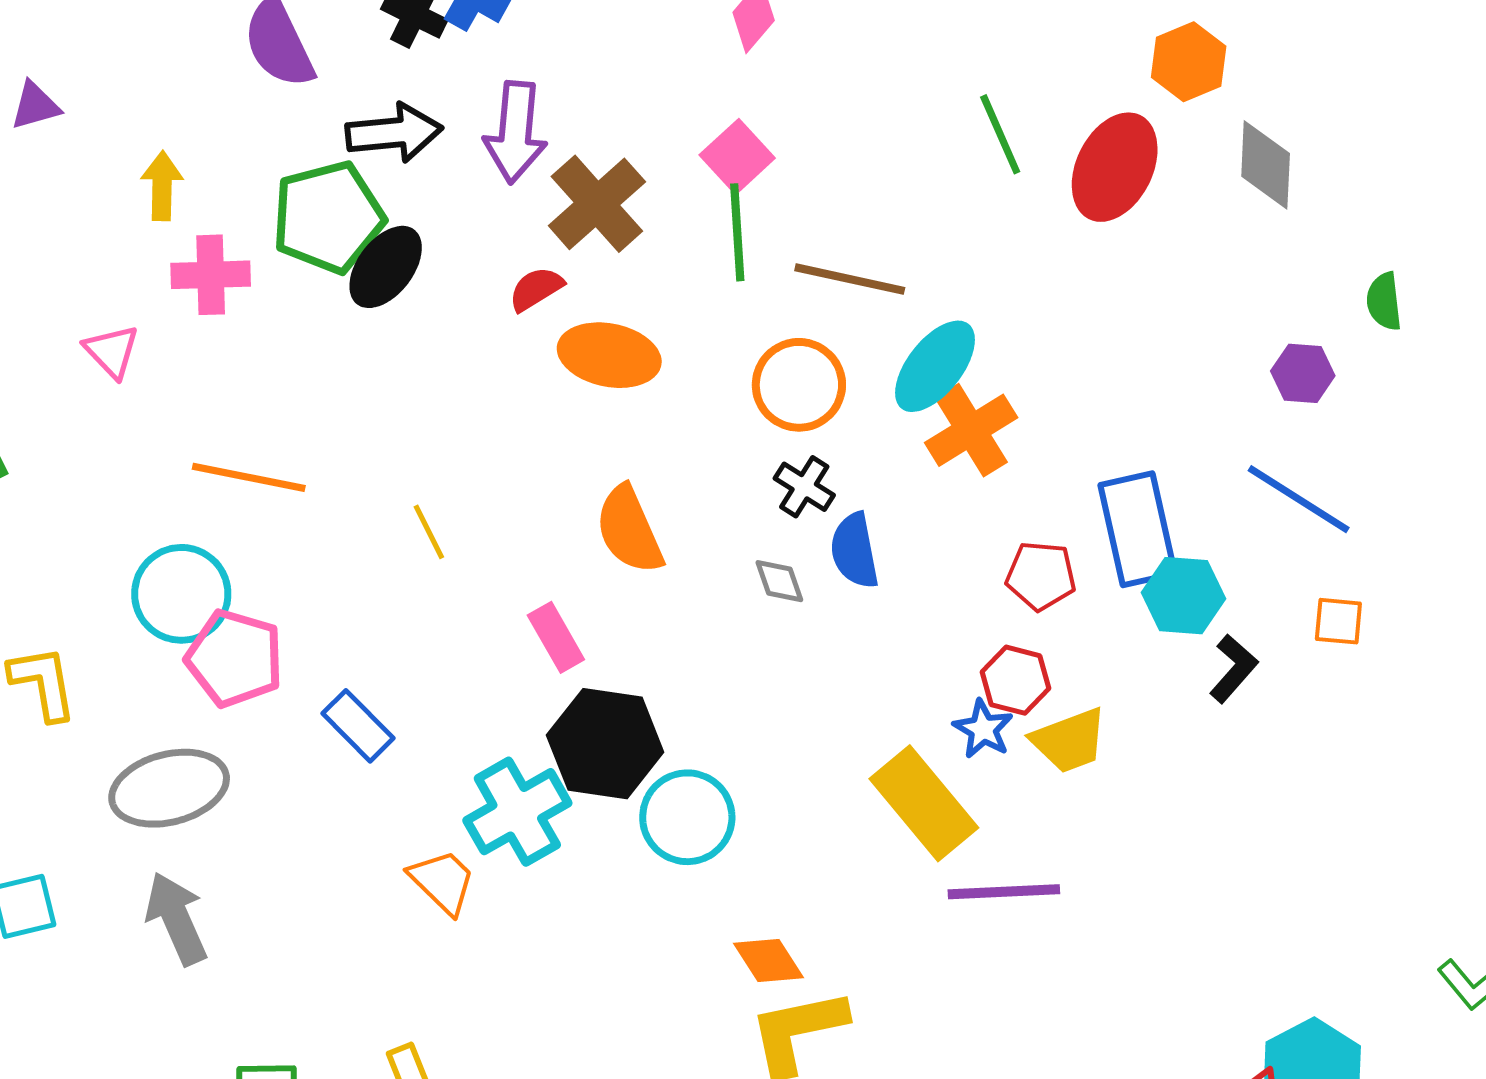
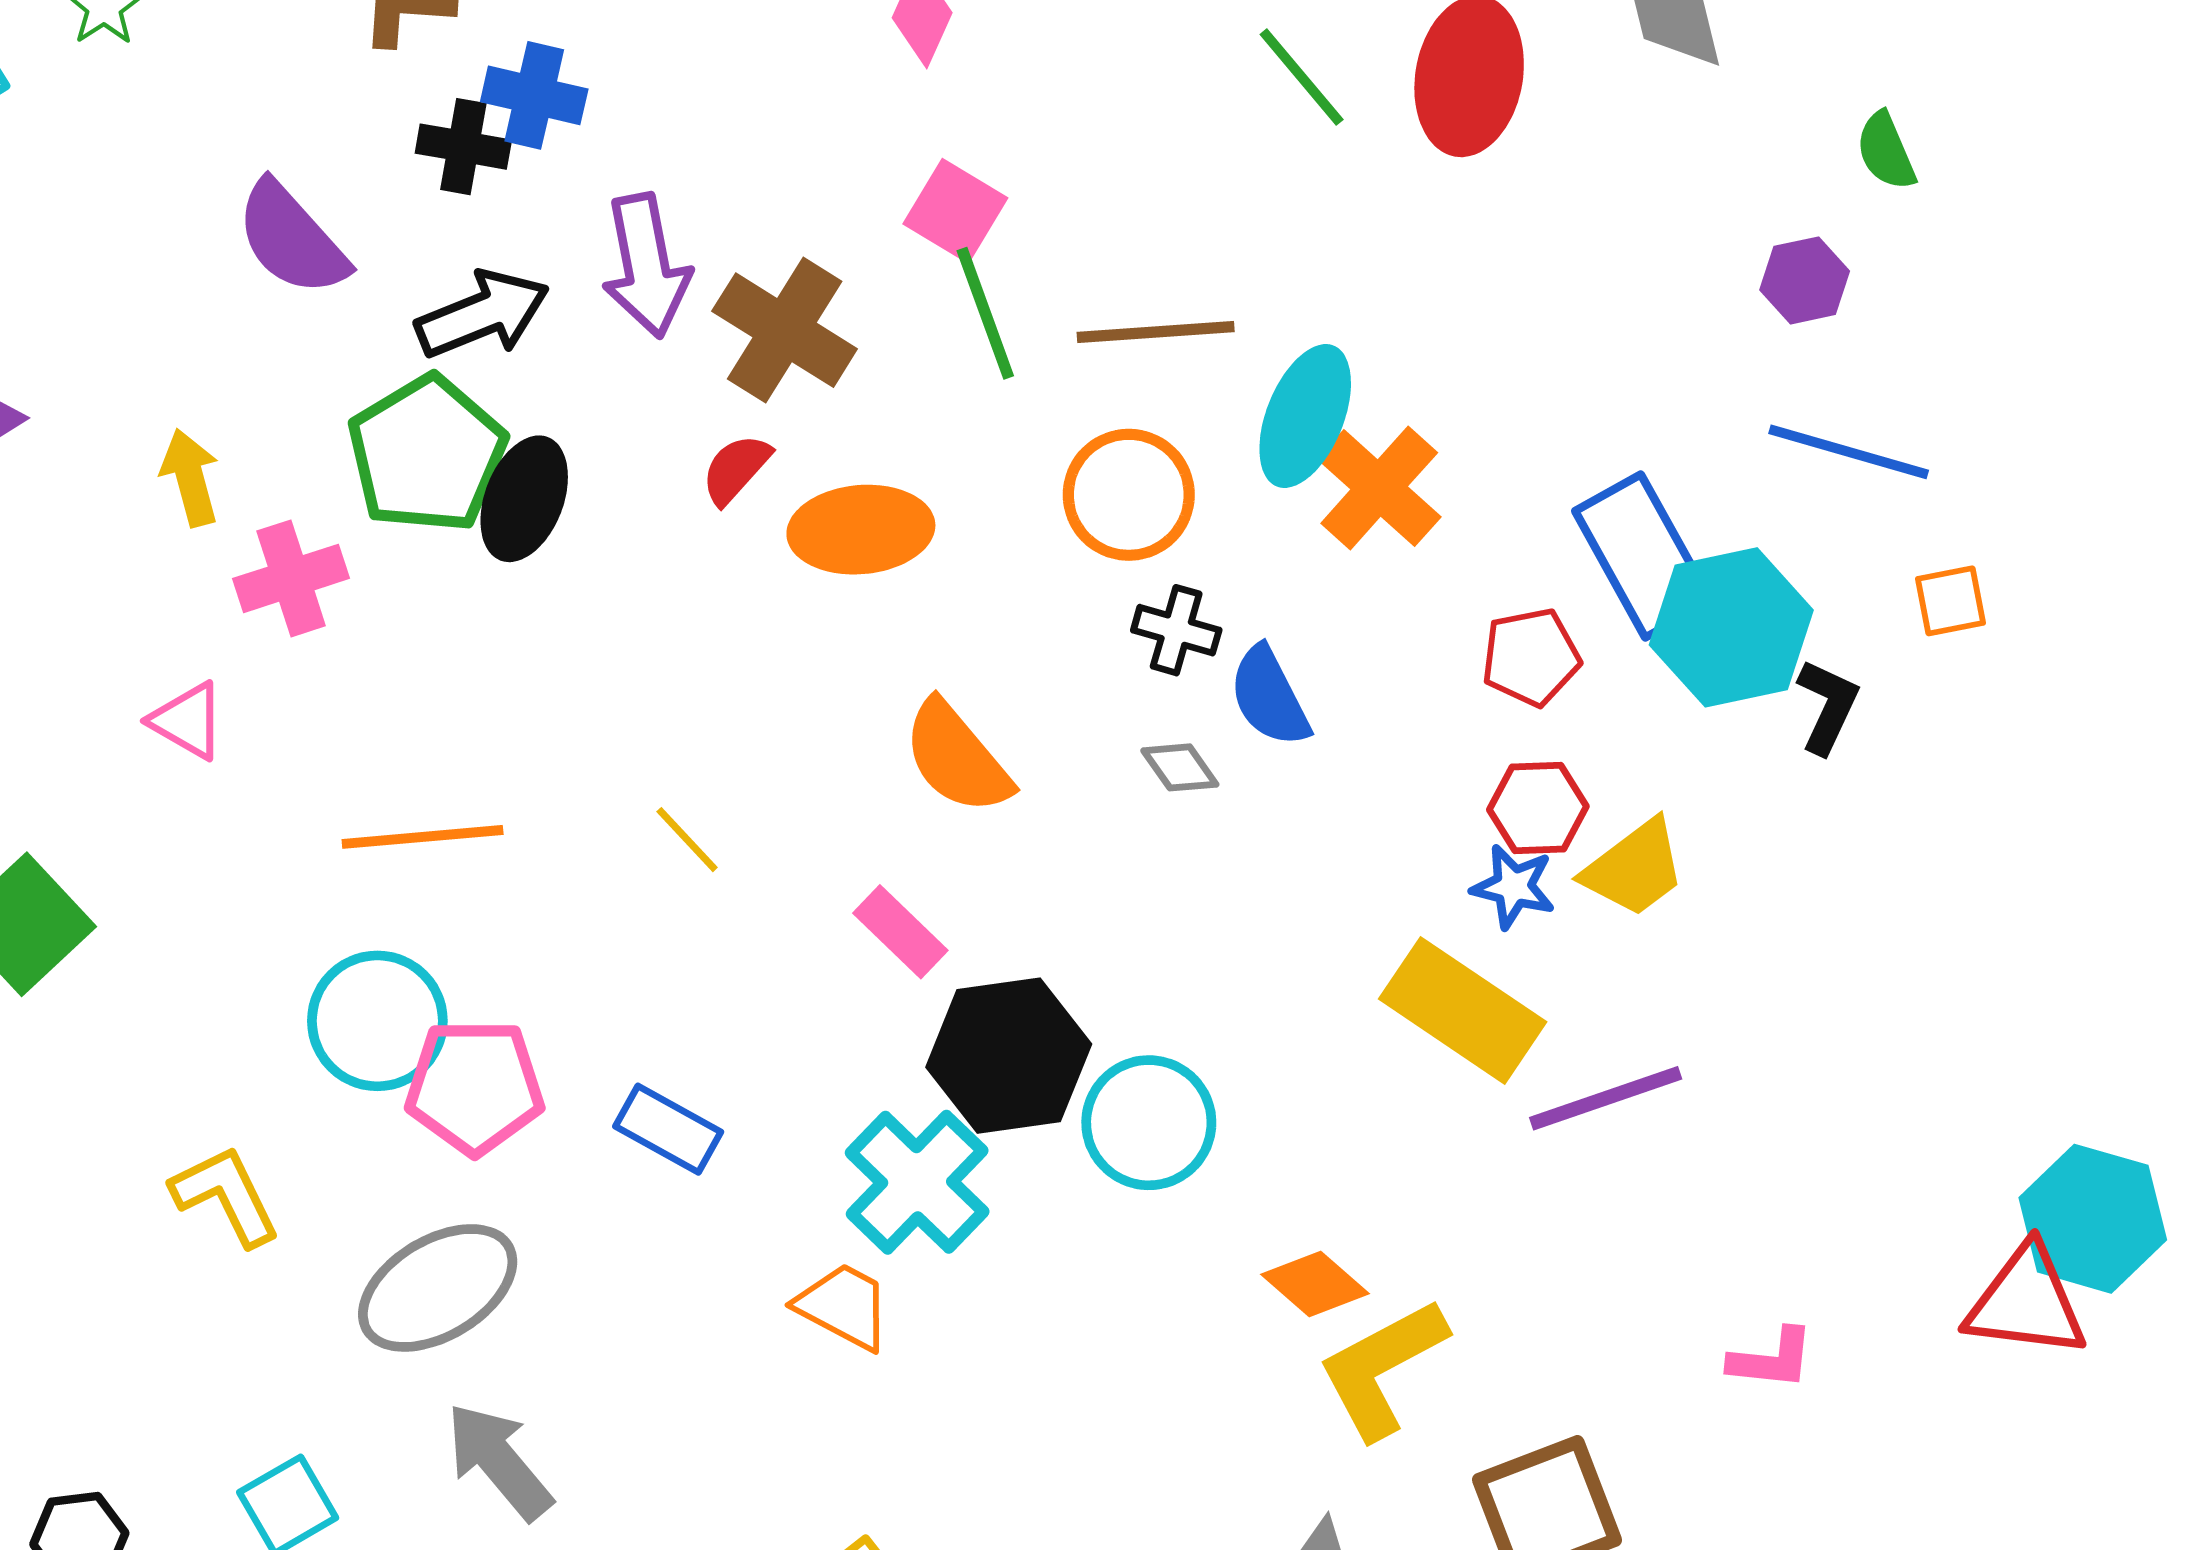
cyan hexagon: (1184, 596) -> (1731, 627), size x1.4

